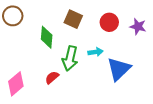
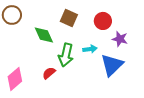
purple star: (138, 27) -> (120, 39), moved
green diamond: (47, 37) -> (44, 35), turned -30

